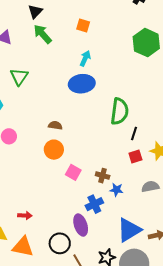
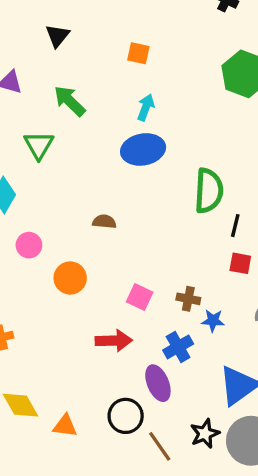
green arrow: (43, 34) -> (70, 101), moved
orange circle: (54, 150) -> (70, 278), moved
red square: (135, 156) -> (240, 263), turned 32
red arrow: (25, 216) -> (114, 341), moved, size x1.5
orange triangle: (23, 247) -> (65, 426), size x0.7

